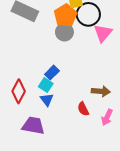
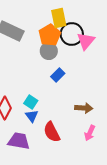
pink triangle: (103, 33) -> (86, 41), moved
blue rectangle: (52, 73) -> (58, 75), moved
red semicircle: (83, 109) -> (52, 132), moved, size x1.5

